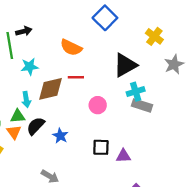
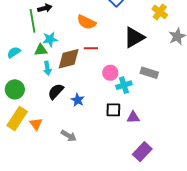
cyan cross: (136, 92) -> (124, 85), moved
green triangle: (18, 116) -> (41, 50), moved
orange triangle: (14, 132) -> (36, 124), moved

